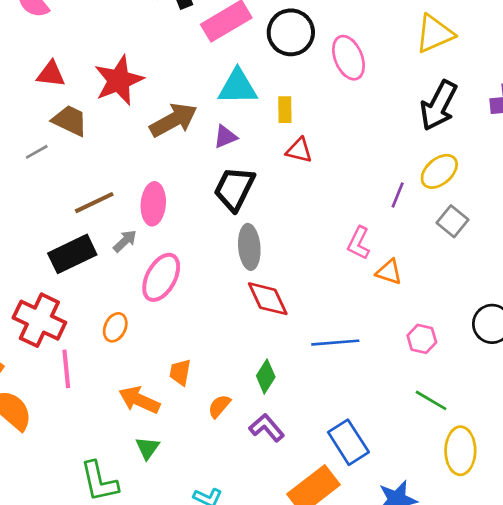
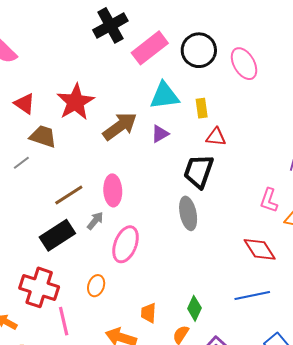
red triangle: (51, 74) -> (25, 104), turned 35
black trapezoid: (234, 189) -> (199, 171), moved
red diamond: (268, 299) -> (260, 249), moved
blue line: (335, 343) -> (252, 296), moved
green diamond: (266, 376) -> (194, 308), moved

